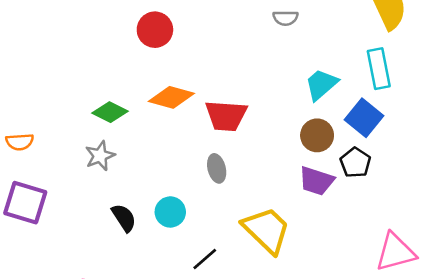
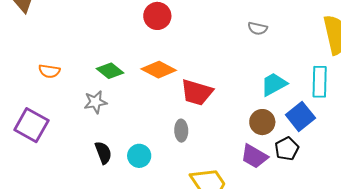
orange semicircle: (20, 142) -> (49, 71), moved

